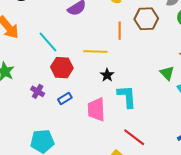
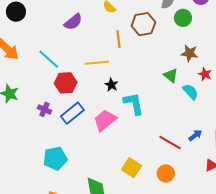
blue rectangle: (65, 98) -> (72, 113), size x1.6
pink trapezoid: (96, 109) -> (105, 120), turned 60
red line: (134, 137) -> (170, 142), moved

